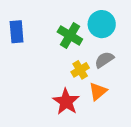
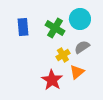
blue rectangle: (17, 32) -> (23, 27), moved

